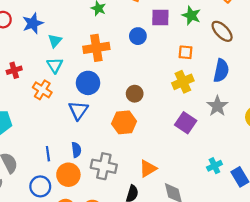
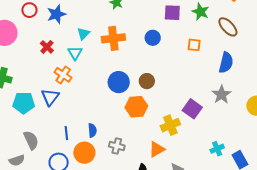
blue circle: (138, 36) -> (153, 38), moved
cyan triangle: (55, 41) -> (83, 34), moved
red cross: (14, 70) -> (47, 47), moved, turned -32
yellow cross: (183, 82) -> (170, 125), moved
blue circle: (88, 83) -> (119, 82), moved
blue triangle: (78, 110) -> (50, 97), moved
gray cross: (104, 166) -> (117, 146), size x0.7

